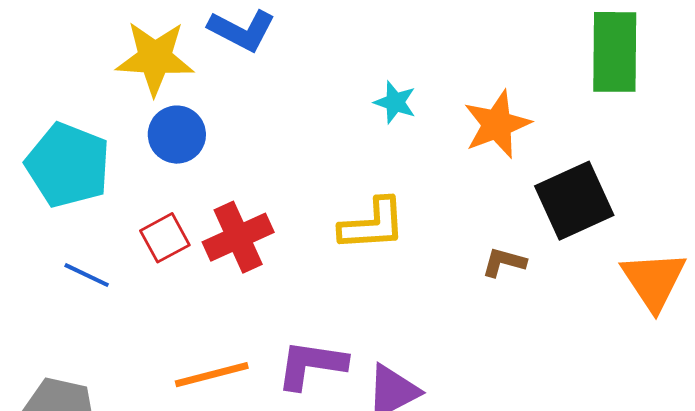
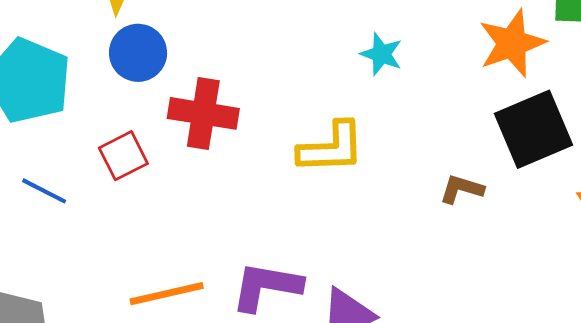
cyan star: (395, 102) -> (381, 54), moved
orange star: (497, 124) -> (512, 43), moved
red cross: (238, 237) -> (203, 113), moved, turned 32

